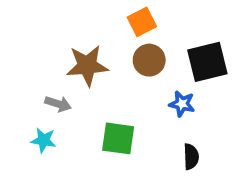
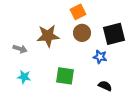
gray arrow: (58, 104) -> (20, 49), moved
black semicircle: (191, 157) -> (105, 86), turned -64

